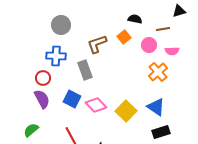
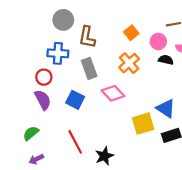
black semicircle: (135, 19) -> (166, 60), moved
brown L-shape: (97, 44) -> (87, 37), moved, turned -60
orange cross: (158, 72) -> (129, 63), moved
pink diamond: (96, 105) -> (113, 93), moved
yellow square: (126, 111) -> (143, 124), moved, turned 30

